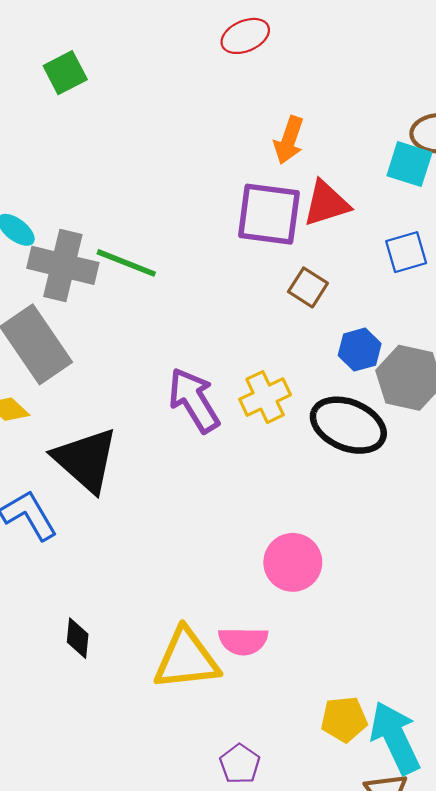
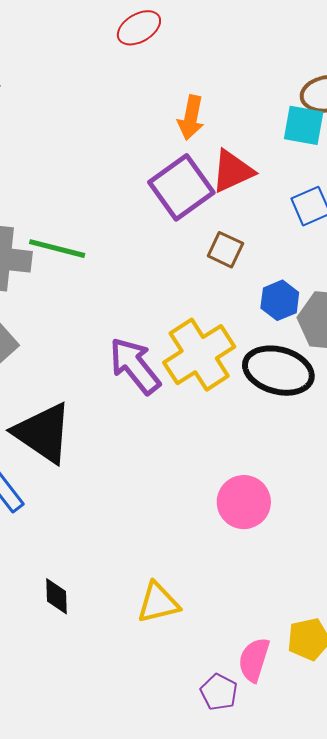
purple square: (269, 214) -> (181, 187), turned -36
yellow cross: (265, 397) -> (199, 355), size x1.5
pink semicircle: (243, 641) -> (254, 660), moved, turned 114
yellow triangle: (186, 659) -> (158, 603), size x0.7

